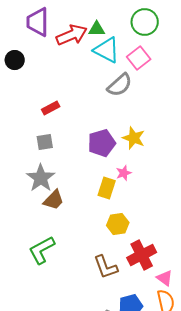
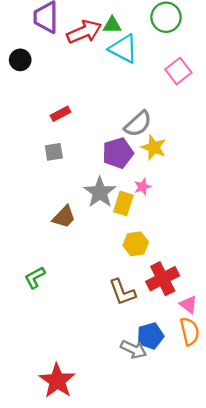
pink square: (139, 58) -> (178, 71), moved
gray semicircle: (120, 85) -> (138, 124), moved
gray star: (41, 178) -> (100, 192), moved
green L-shape: (42, 250) -> (35, 278), moved, size x0.7

